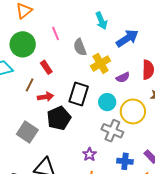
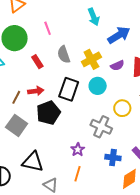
gray semicircle: (80, 47) -> (64, 55), moved
purple semicircle: (123, 77) -> (117, 65), moved
brown line: (30, 85) -> (16, 97), moved
cyan circle: (107, 102) -> (98, 86), moved
yellow circle: (133, 111) -> (122, 108), size x0.7

